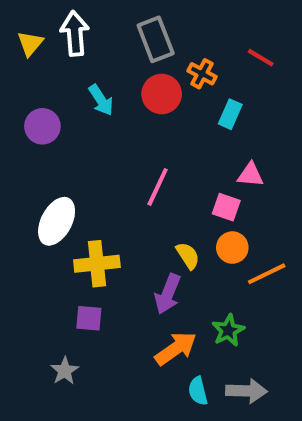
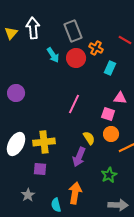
cyan arrow: (101, 100) -> (53, 55), moved
purple circle: (42, 126) -> (16, 93), moved
white ellipse: (57, 221) -> (16, 144), moved
orange arrow: (176, 349) -> (75, 193), moved, turned -45
cyan semicircle: (198, 391) -> (56, 205), moved

